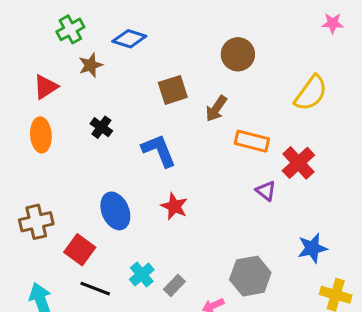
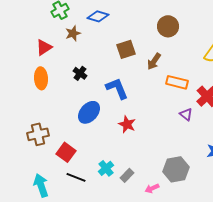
blue ellipse: (115, 211) -> (89, 112), moved, turned 65

